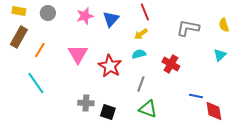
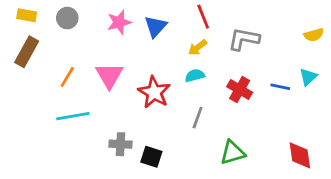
yellow semicircle: (224, 25) -> (314, 35), turned -88
gray L-shape: (188, 28) -> (244, 39), moved
orange line: (40, 50) -> (67, 77), moved
cyan line: (36, 83) -> (73, 116), moved, turned -65
blue line: (196, 96) -> (280, 87), moved
green triangle: (148, 109) -> (233, 153), moved, turned -36

